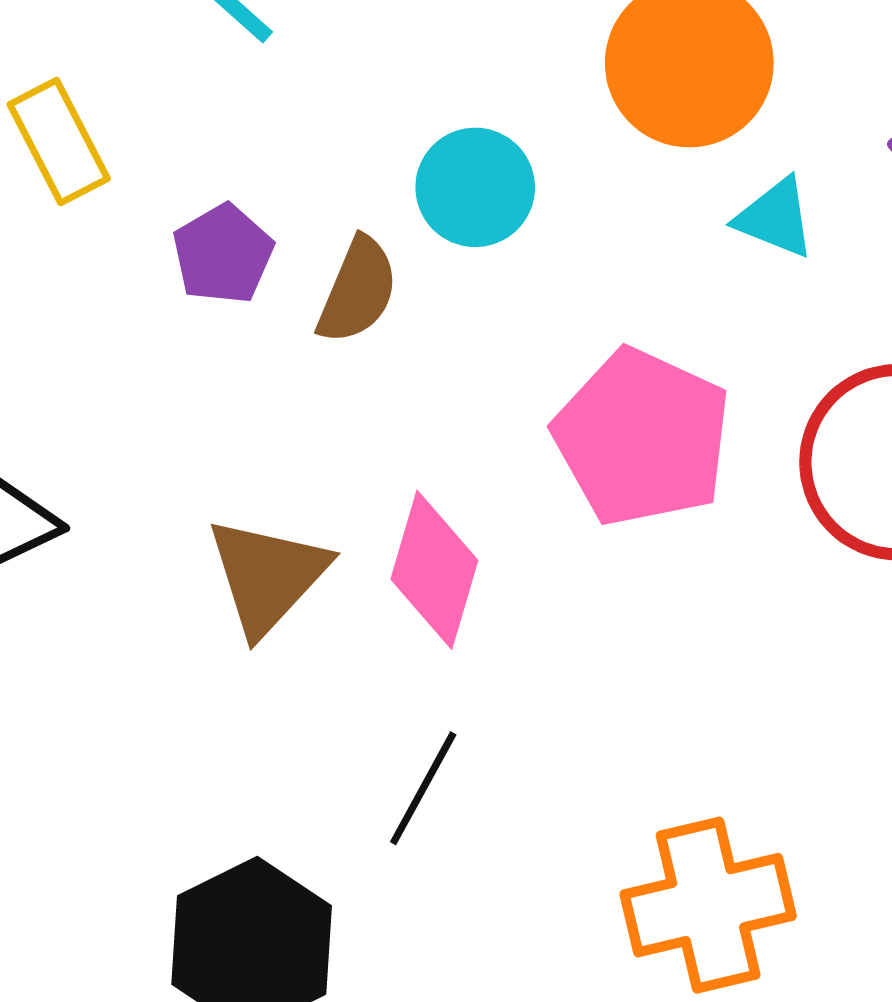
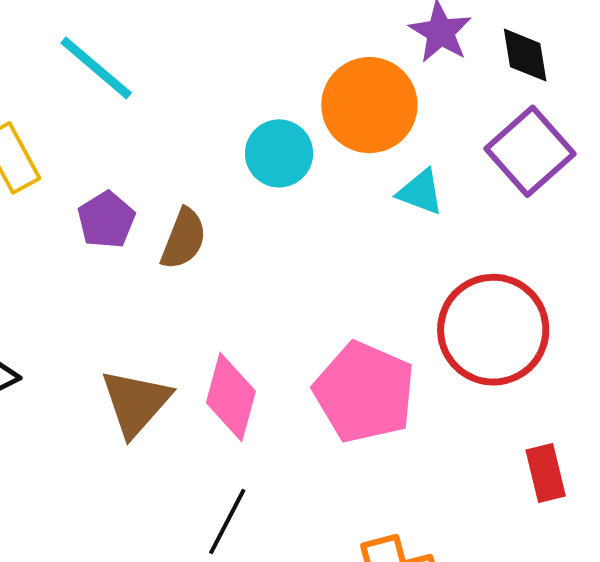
cyan circle: (475, 187) -> (279, 153), moved
pink pentagon: (642, 437) -> (364, 392), moved

